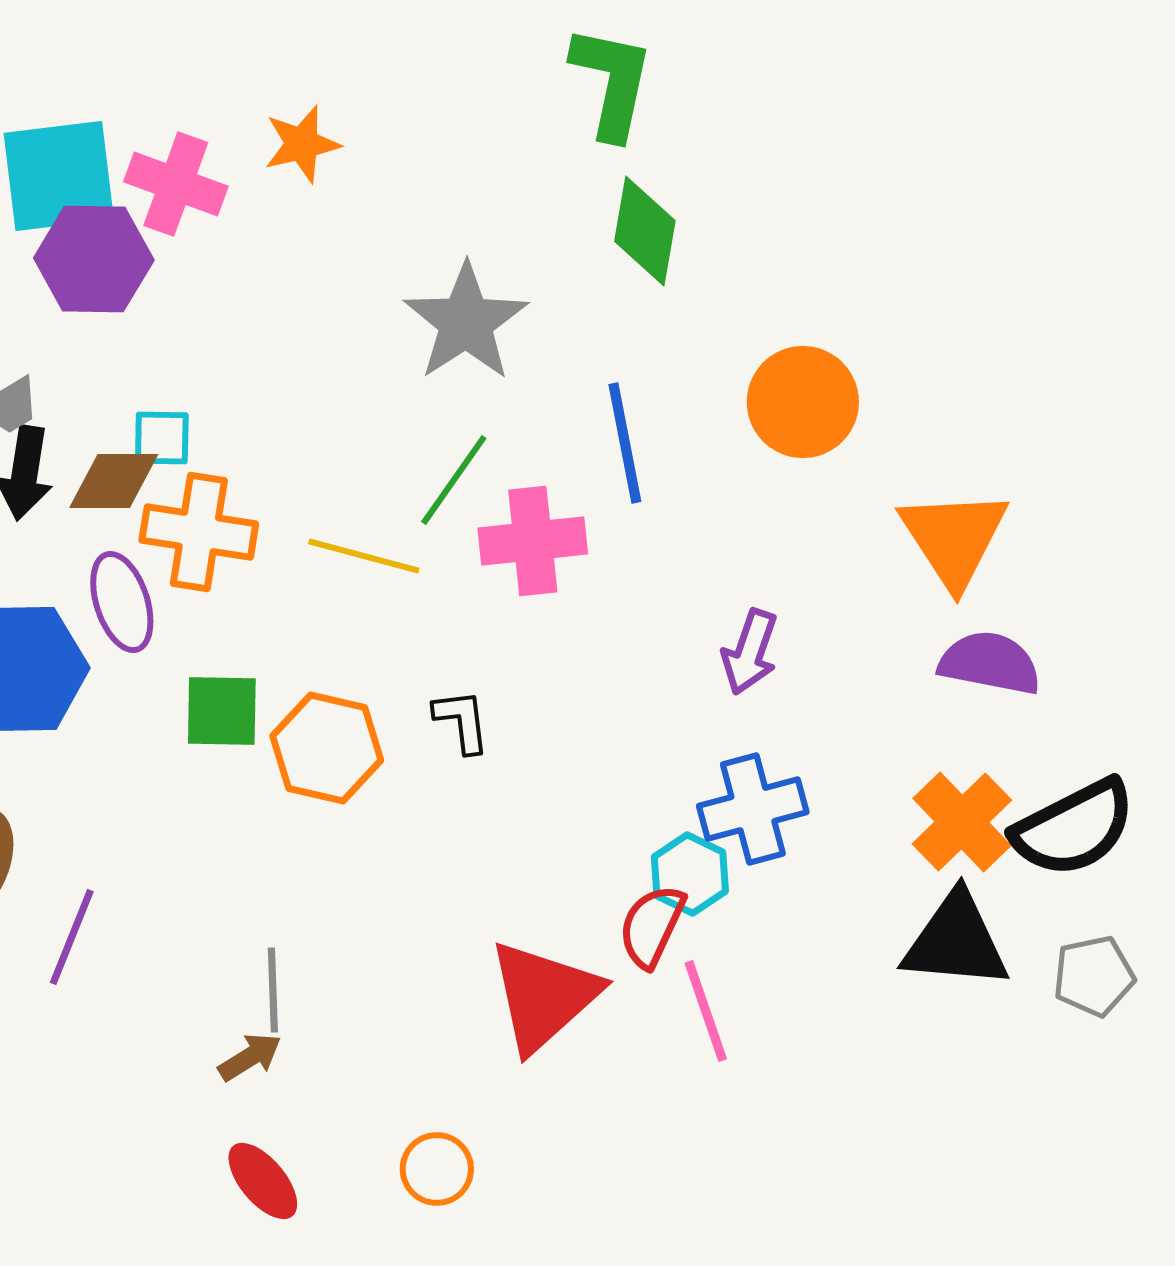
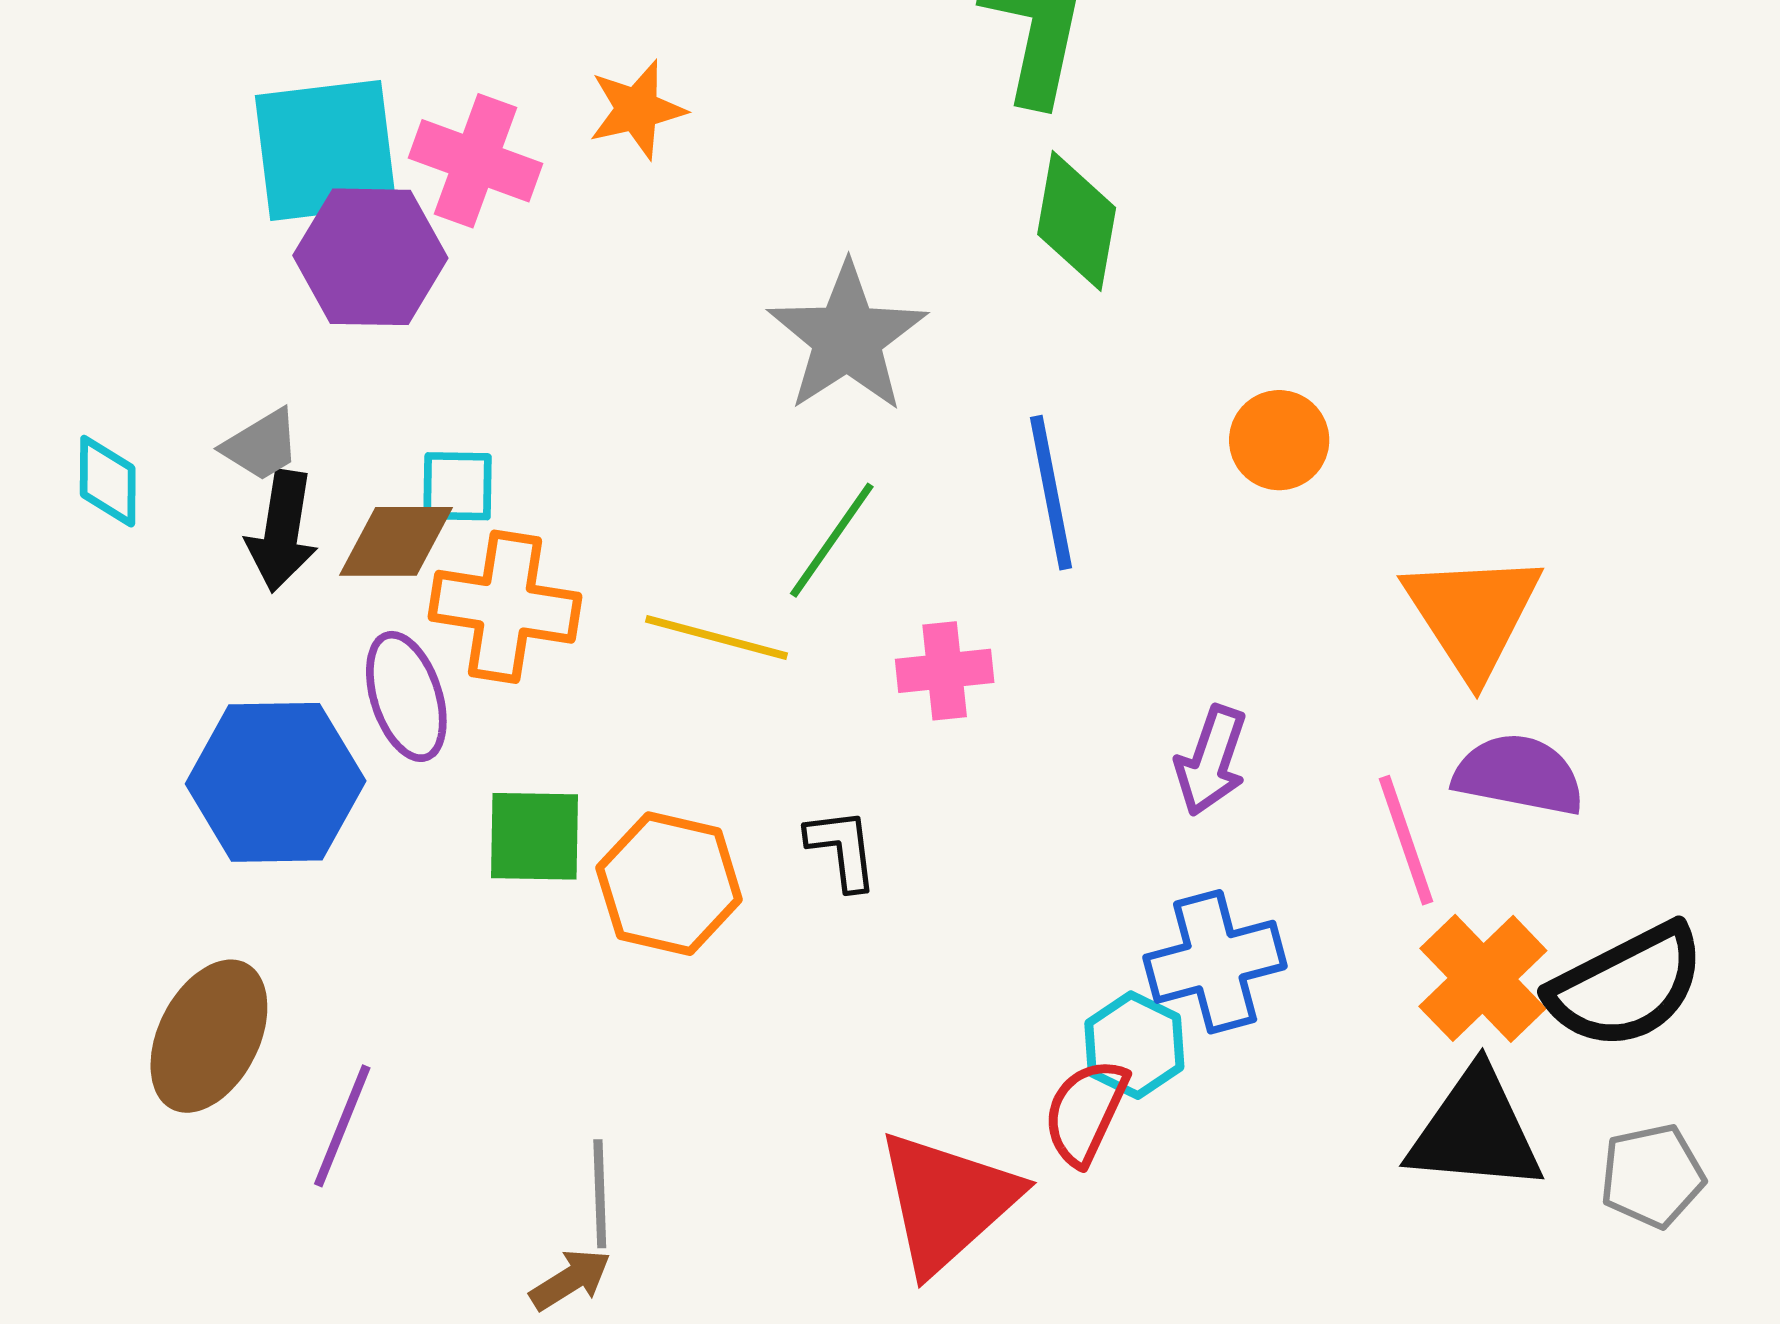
orange circle: (803, 402) -> (1279, 440), size x0.7
pink cross: (533, 541) -> (945, 671), moved, size x0.7
pink line: (706, 1011) -> (1406, 840), moved

